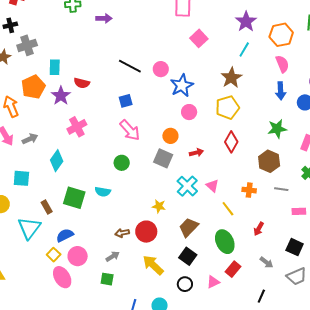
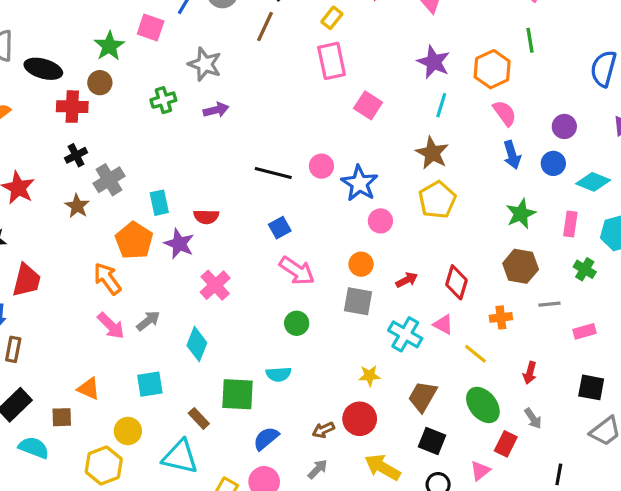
red diamond: (231, 142) -> (457, 282), moved
cyan triangle: (29, 228) -> (180, 457), turned -40
blue semicircle: (65, 235) -> (266, 438), moved
gray arrow: (267, 262) -> (533, 418), moved, turned 32

